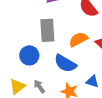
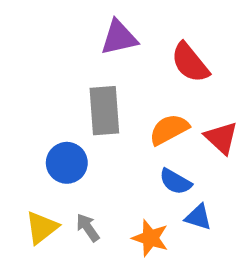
blue semicircle: (65, 63) -> (175, 182), moved, size x0.7

